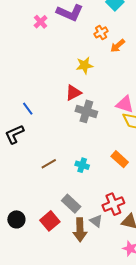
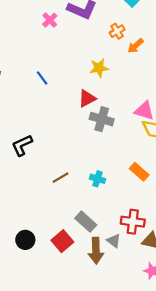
blue line: (28, 109) -> (42, 78), moved
red cross: (113, 204) -> (133, 222), turned 30

